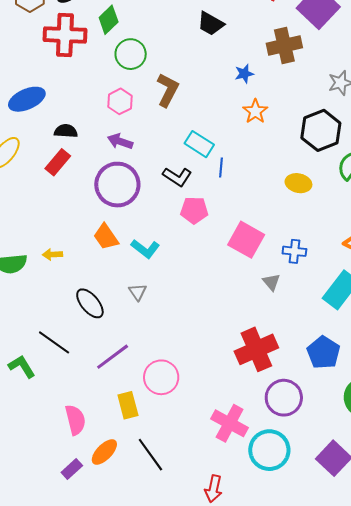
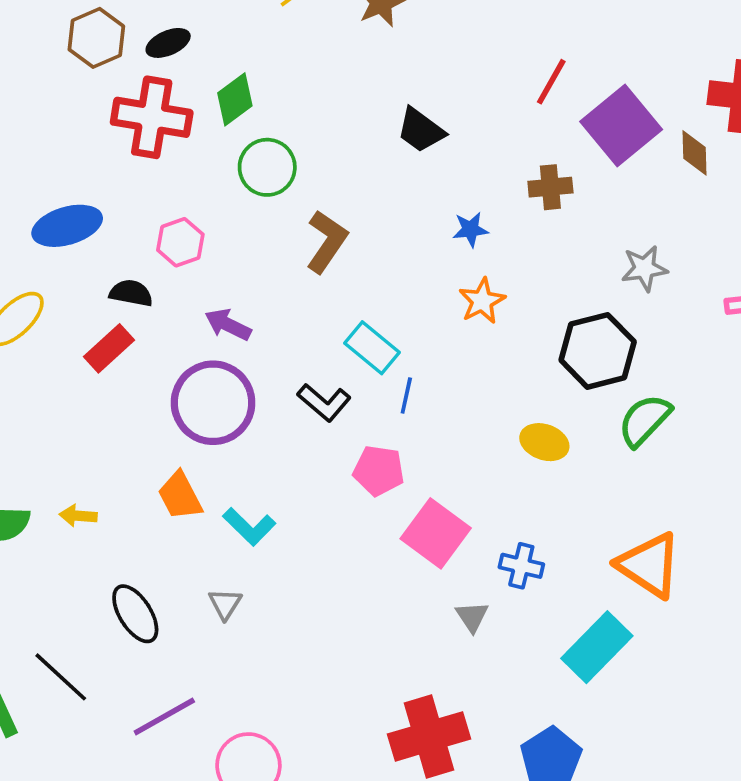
brown cross: (284, 45) -> (550, 187), size x0.7
pink hexagon: (120, 101) -> (180, 242), moved
pink pentagon: (194, 210) -> (379, 471), moved

